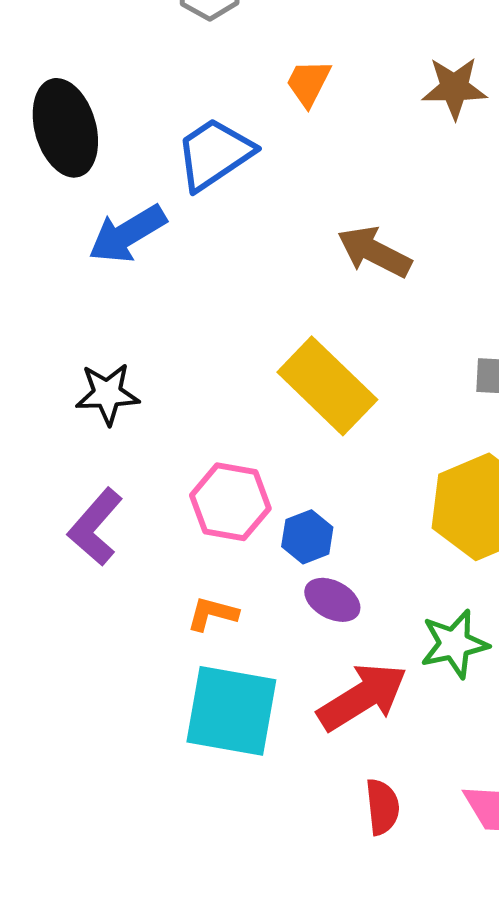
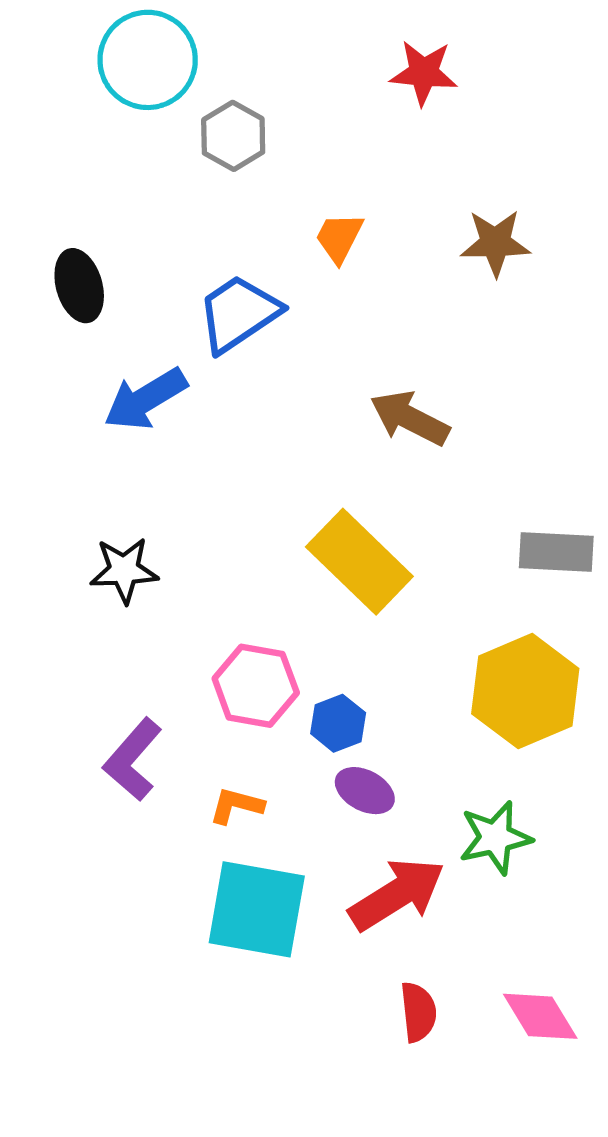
black ellipse: (65, 128) -> (79, 286), size x0.7
purple L-shape: (95, 527) -> (133, 760), moved

